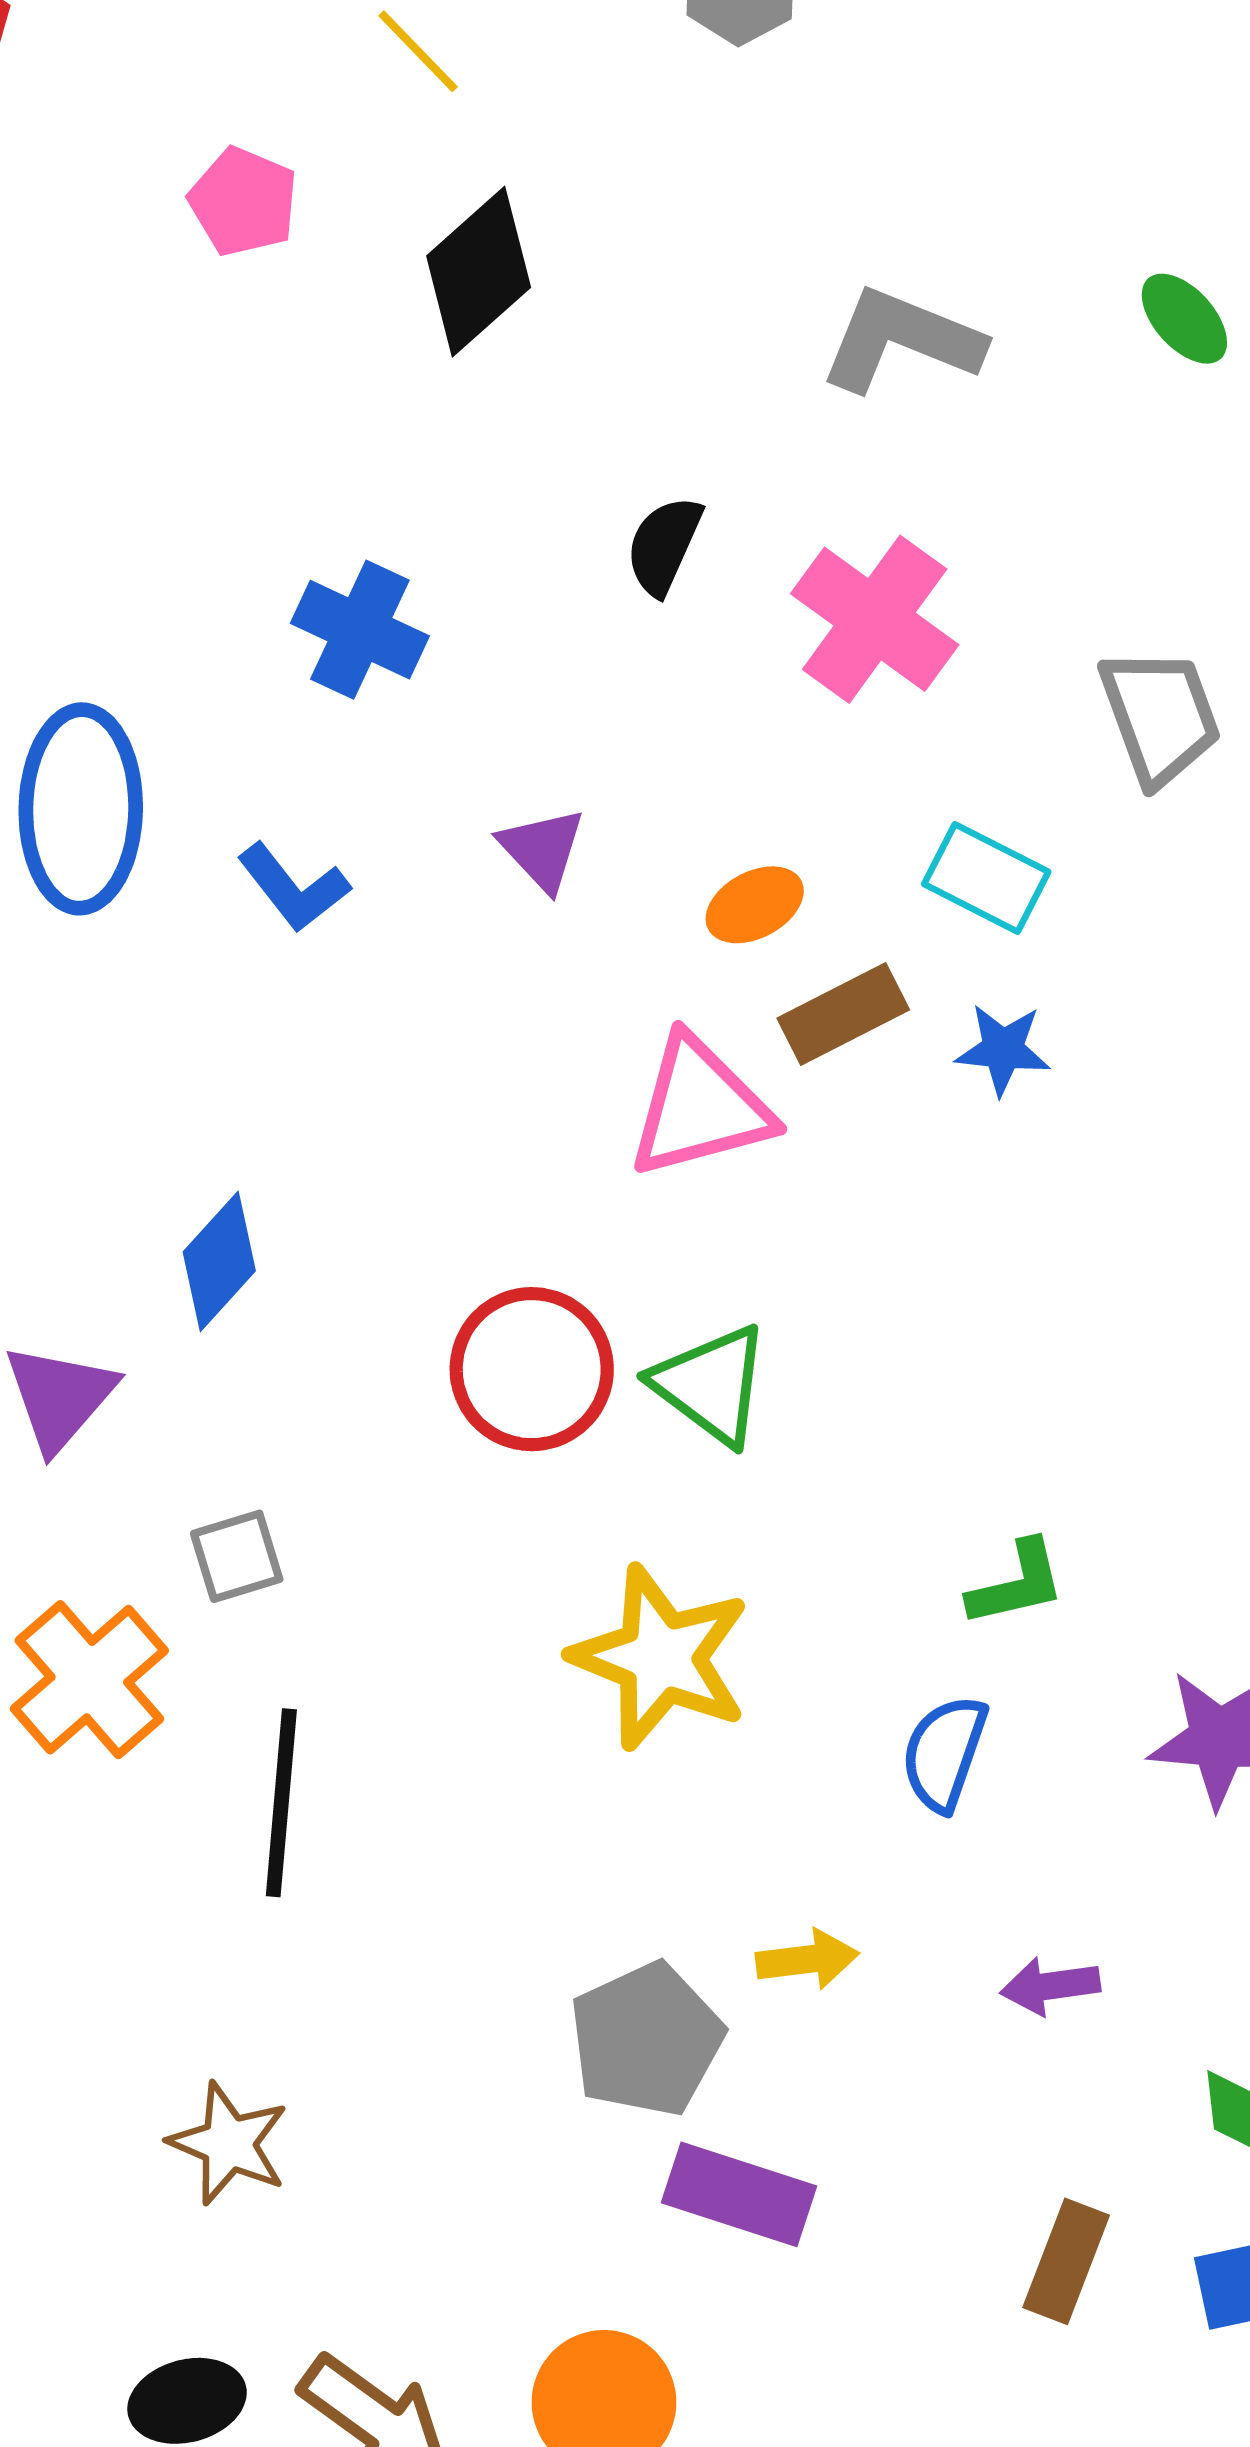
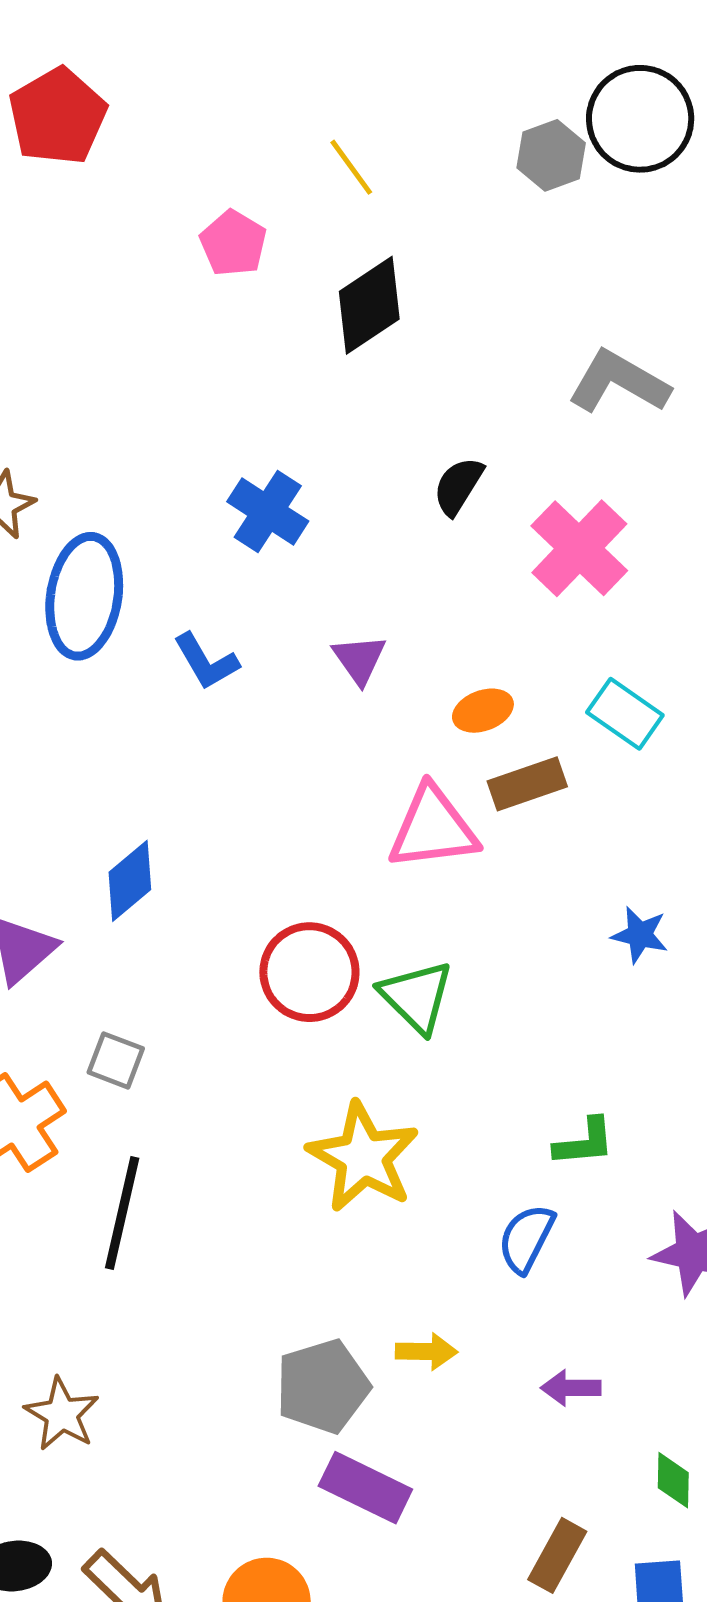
blue star: (1003, 1049) -> (640, 935), moved
gray square: (237, 1556) -> (116, 1060), turned 30

